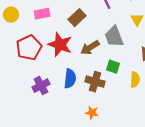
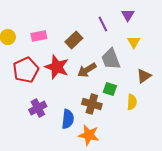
blue semicircle: (70, 79) -> (68, 119), moved
orange star: (92, 113) -> (89, 135), size x1.5

